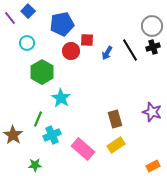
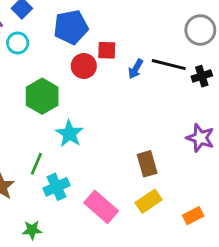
cyan circle: (27, 43) -> (18, 43), moved
black cross: (153, 47) -> (202, 76), moved
black line: (130, 50) -> (169, 65), turned -45
purple star: (152, 112) -> (200, 138), moved
orange rectangle: (153, 166) -> (193, 216), moved

